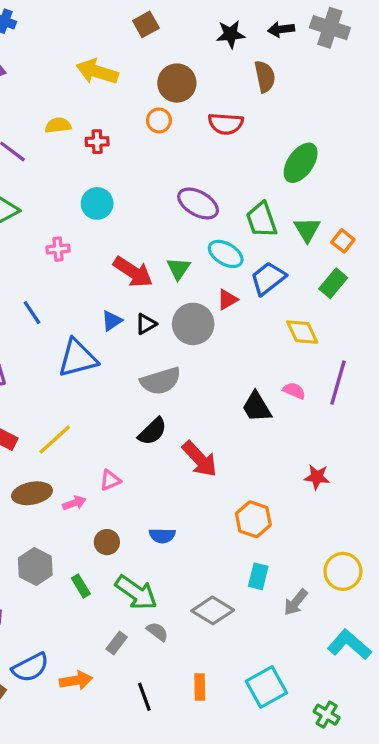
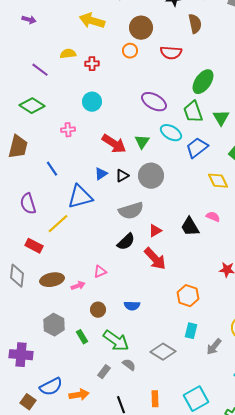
green ellipse: (301, 163) -> (203, 82), moved
red triangle: (227, 300) -> (155, 231), moved
yellow line: (55, 440) -> (58, 224), moved

